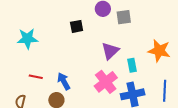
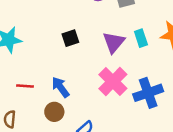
black square: (77, 26) -> (70, 38), moved
cyan rectangle: (132, 65) -> (141, 38), moved

